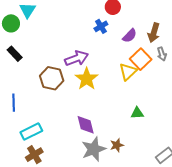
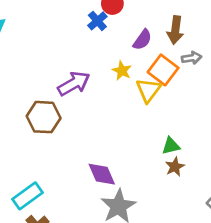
blue cross: (101, 26) -> (97, 21), moved
gray arrow: (162, 54) -> (192, 58), turned -72
yellow star: (87, 79) -> (122, 71), moved, size x0.6
brown star: (117, 145) -> (175, 167), moved

